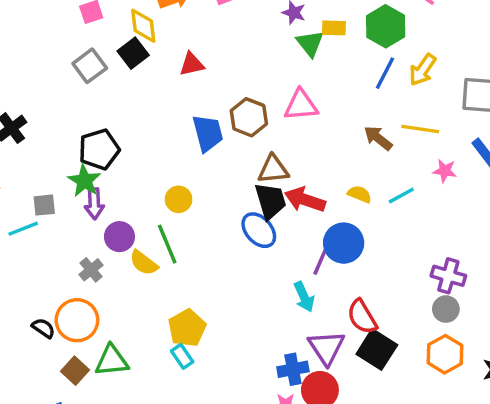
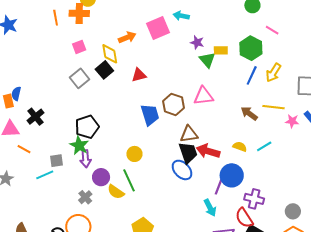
pink star: (445, 171) -> (292, 121), moved
purple cross: (448, 276) -> (254, 199), moved

